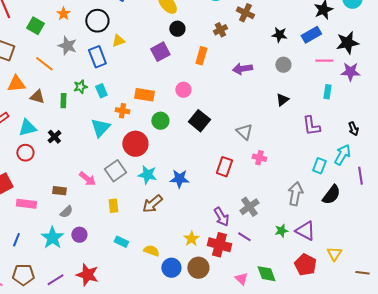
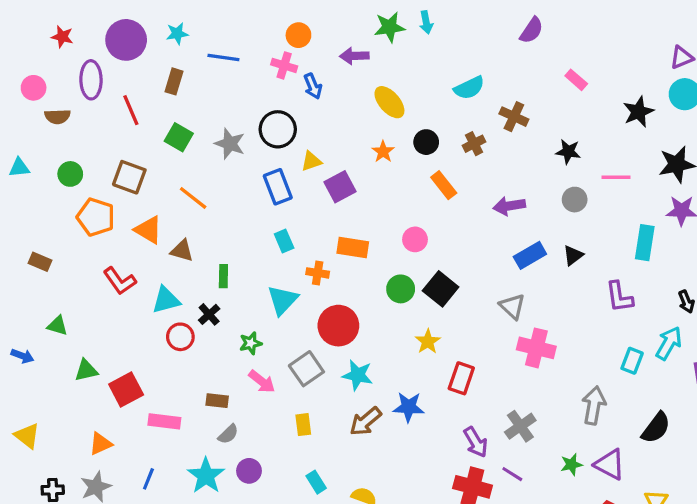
orange star: (63, 14) -> (383, 152), moved
black circle: (177, 29) -> (426, 142), moved
blue rectangle: (311, 35) -> (530, 255), moved
gray star: (67, 46) -> (230, 144), moved
purple square: (160, 52) -> (340, 187), moved
orange rectangle: (201, 56) -> (444, 185), turned -54
pink line: (324, 61) -> (616, 177), moved
orange triangle: (16, 84) -> (148, 230), turned 36
green star: (80, 87) -> (251, 343), moved
cyan rectangle: (327, 92) -> (645, 243), size x1.5
green rectangle: (63, 101) -> (223, 276), moved
green circle: (160, 121) -> (401, 289), moved
red circle: (25, 153) -> (180, 337), moved
pink cross: (259, 158) -> (536, 348), size x1.6
red rectangle: (224, 167) -> (461, 378), moved
blue star: (179, 179) -> (409, 407), moved
black semicircle: (331, 195) -> (656, 428), moved
yellow star: (191, 239) -> (428, 342), moved
cyan rectangle: (121, 242) -> (316, 482), turned 32

